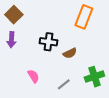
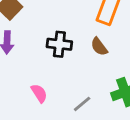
brown semicircle: (70, 53) -> (99, 47), moved, turned 80

